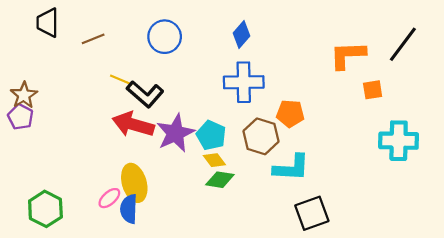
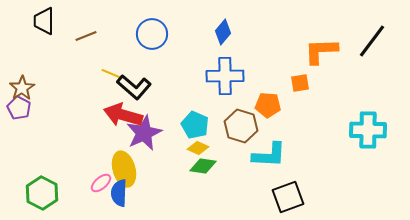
orange square: (373, 90) -> (300, 83), moved
purple star: (175, 133) -> (144, 133), moved
yellow diamond: (214, 160) -> (198, 148), turned -30

